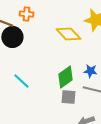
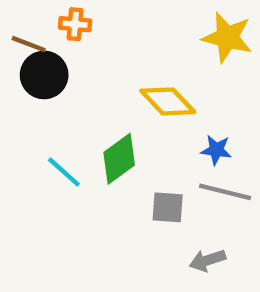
yellow diamond: (68, 34) -> (168, 101), moved
green diamond: (65, 77) -> (119, 159), moved

